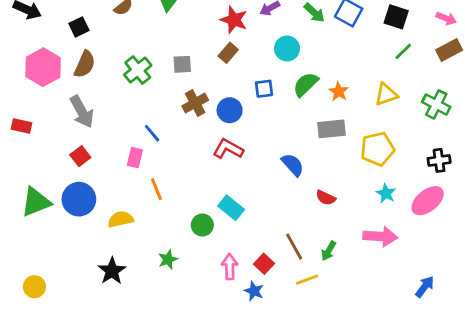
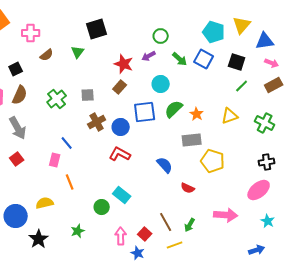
blue square: (264, 89) -> (145, 112), size x1.6
yellow pentagon: (377, 149) -> (213, 161), moved, turned 30
cyan star: (386, 193) -> (268, 221), moved
blue circle: (79, 199) -> (16, 216), moved
blue arrow: (425, 287) -> (257, 250), turned 35

